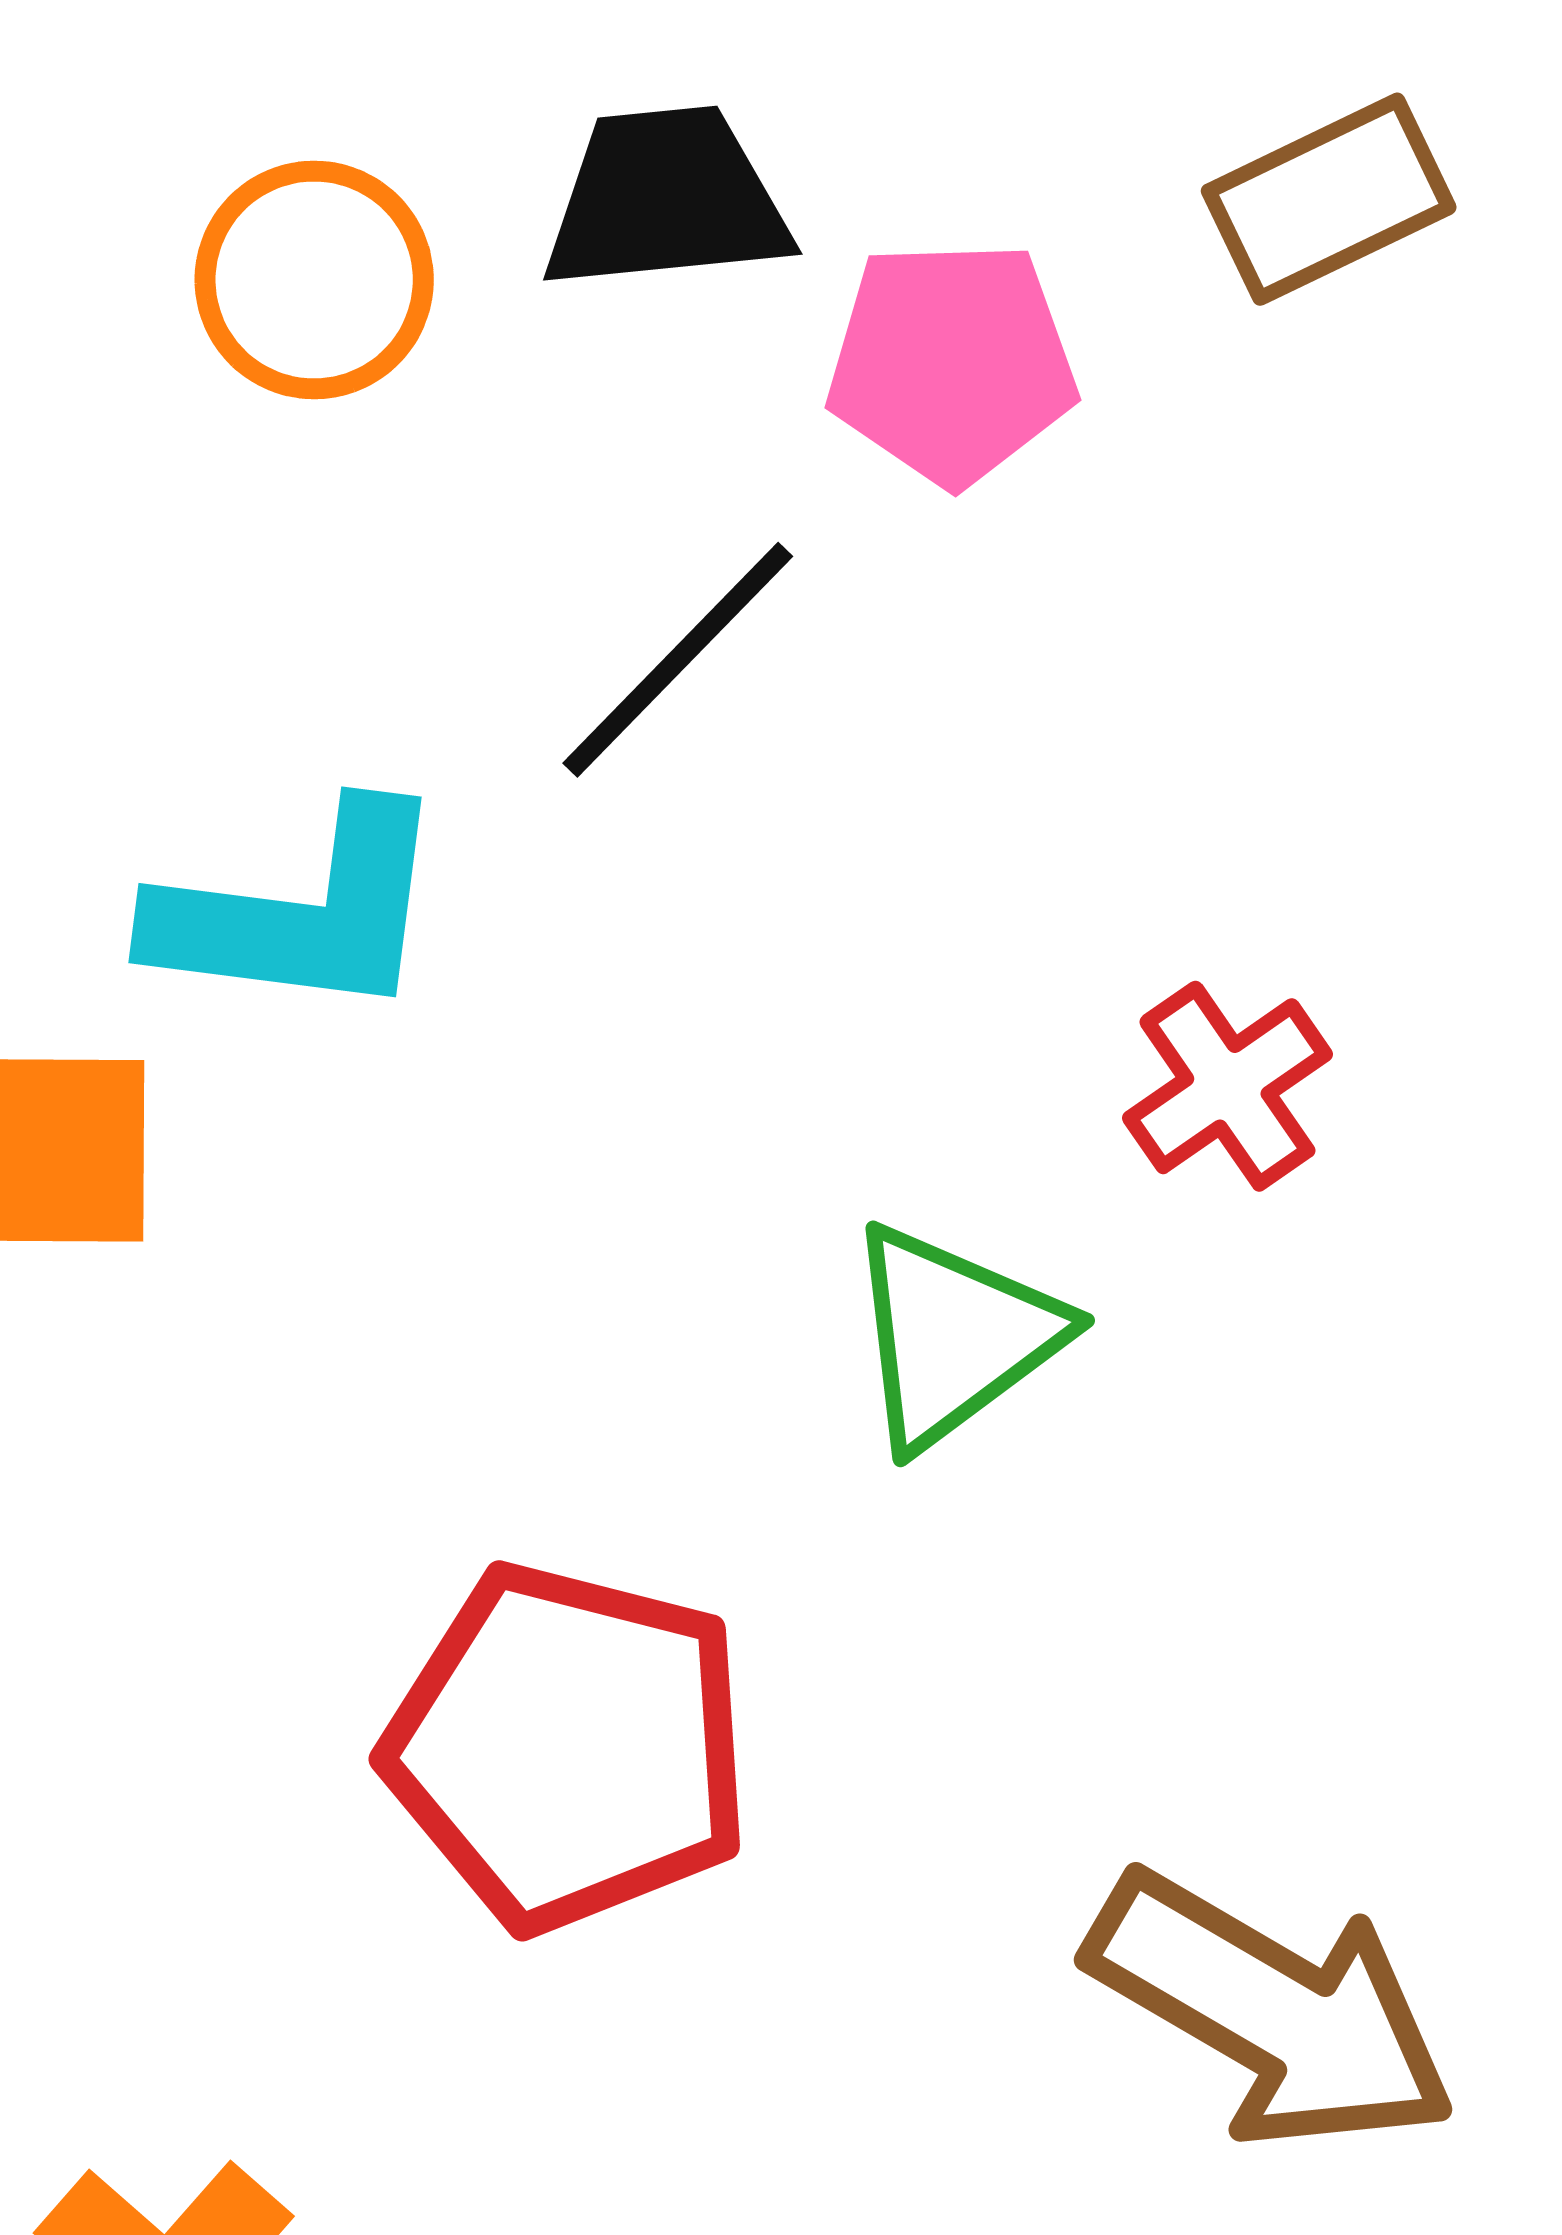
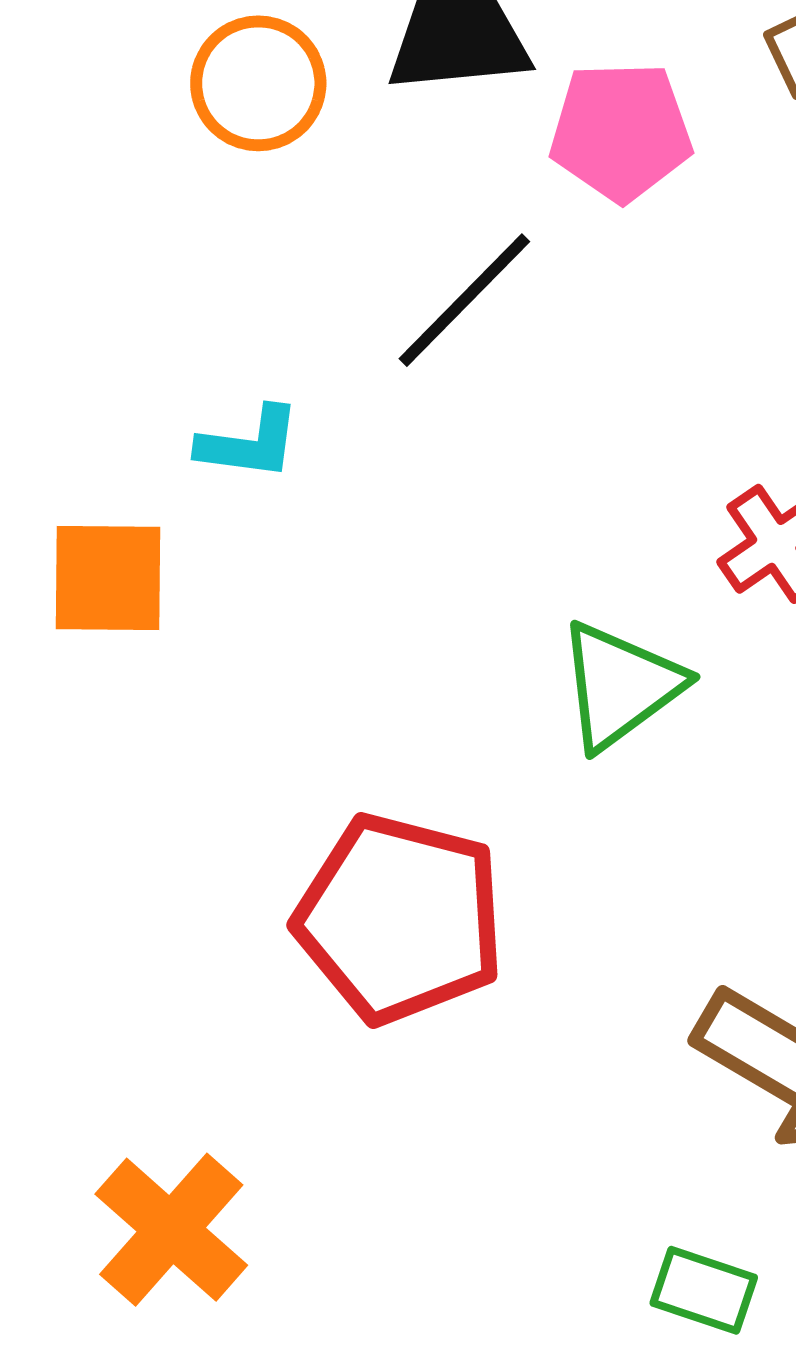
cyan L-shape: (300, 913) -> (249, 443), size x0.6

